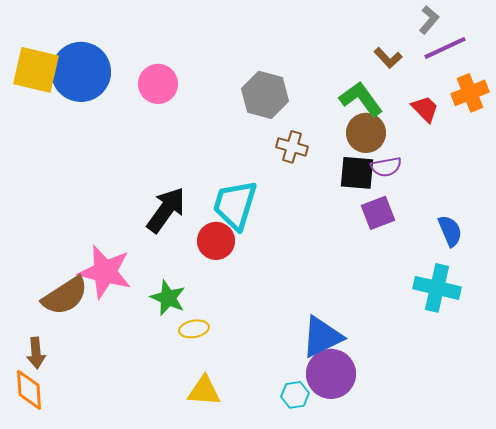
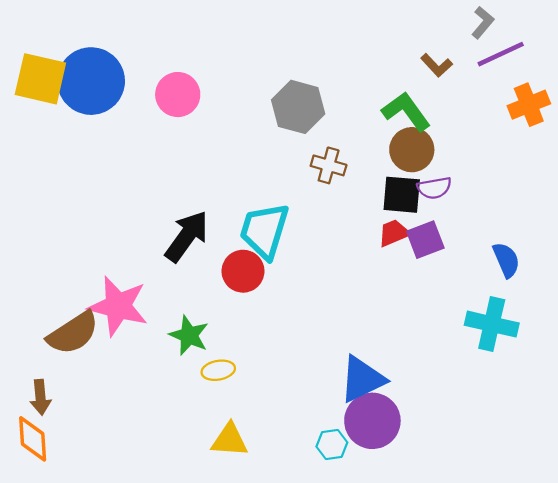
red trapezoid: (425, 109) -> (394, 233), moved, turned -68

